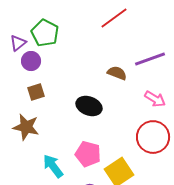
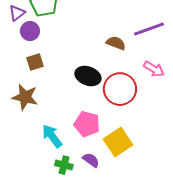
red circle: (153, 137) -> (120, 89), moved

